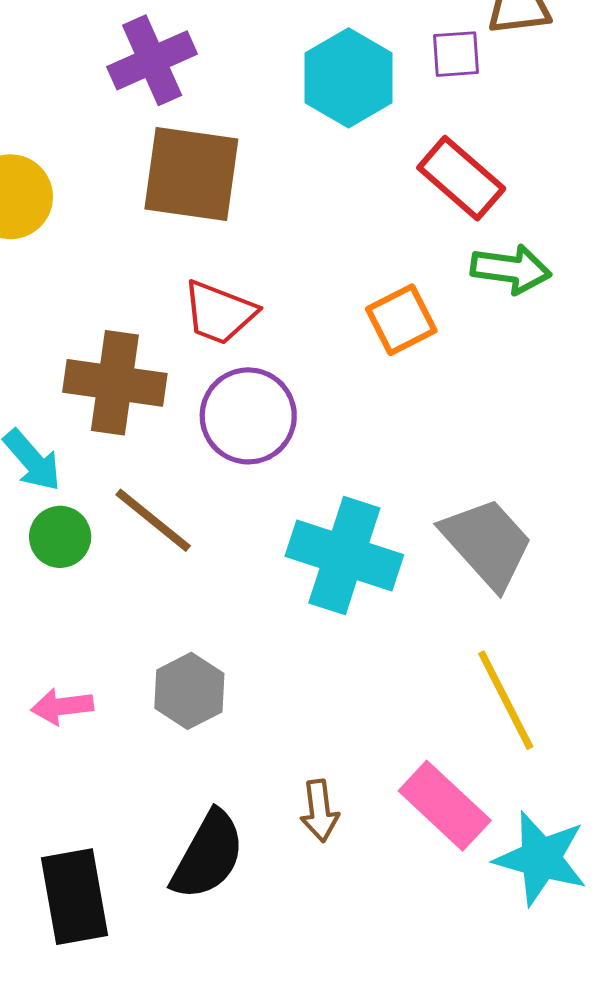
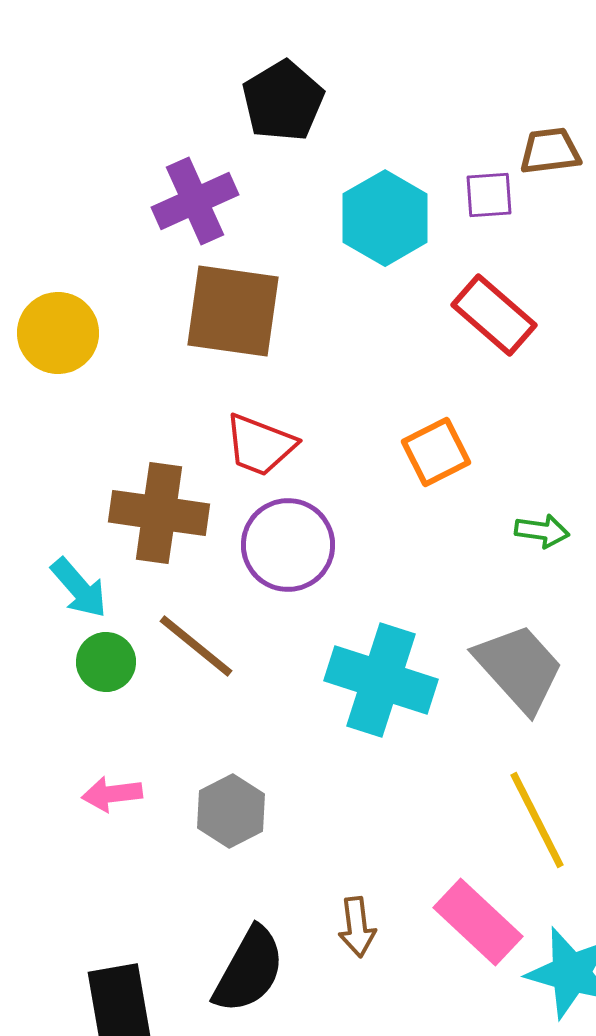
green arrow: (511, 269) -> (542, 531), moved, size x0.7
pink arrow: (62, 706) -> (112, 794), moved

